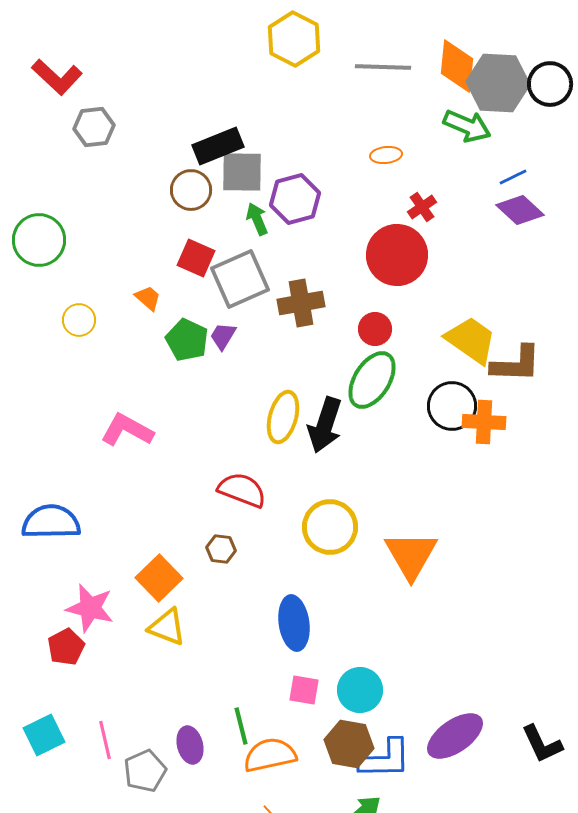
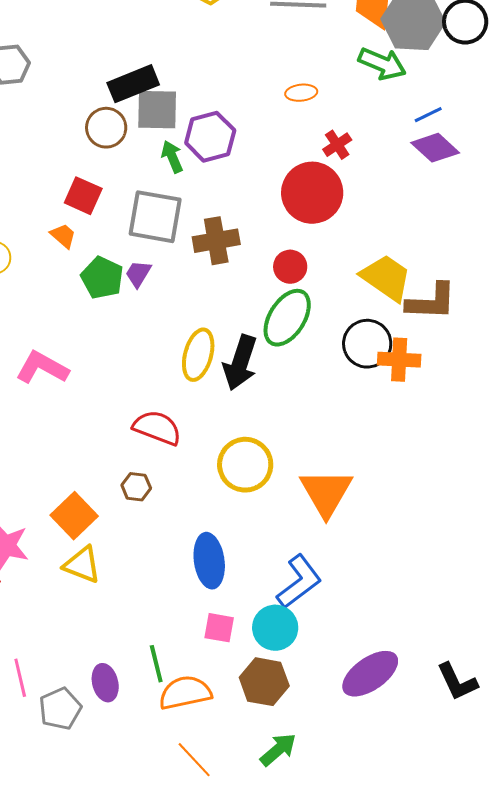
red square: (196, 258) -> (83, 196), moved
gray square: (240, 279) -> (155, 217), turned 34
blue L-shape: (385, 759) -> (299, 582), moved, turned -36

